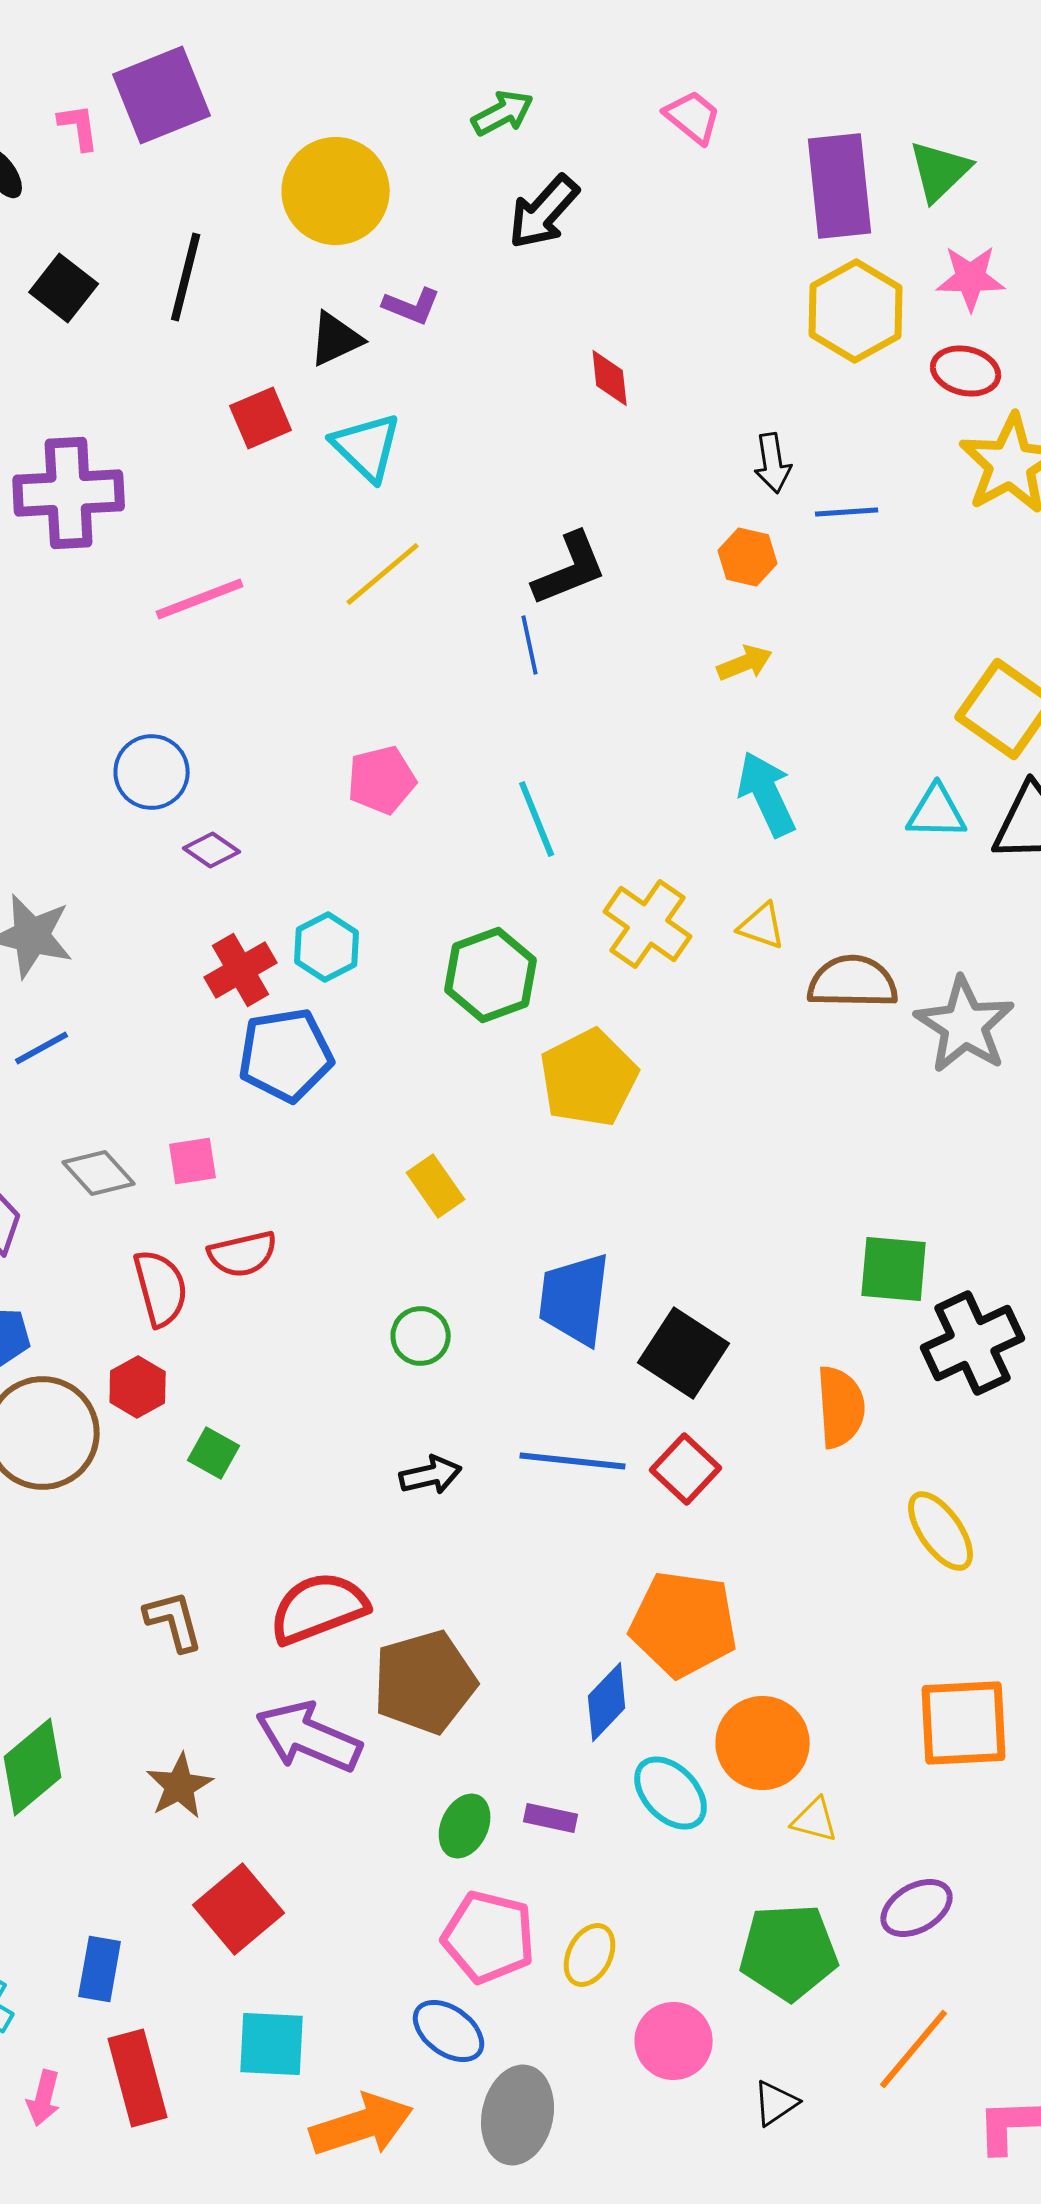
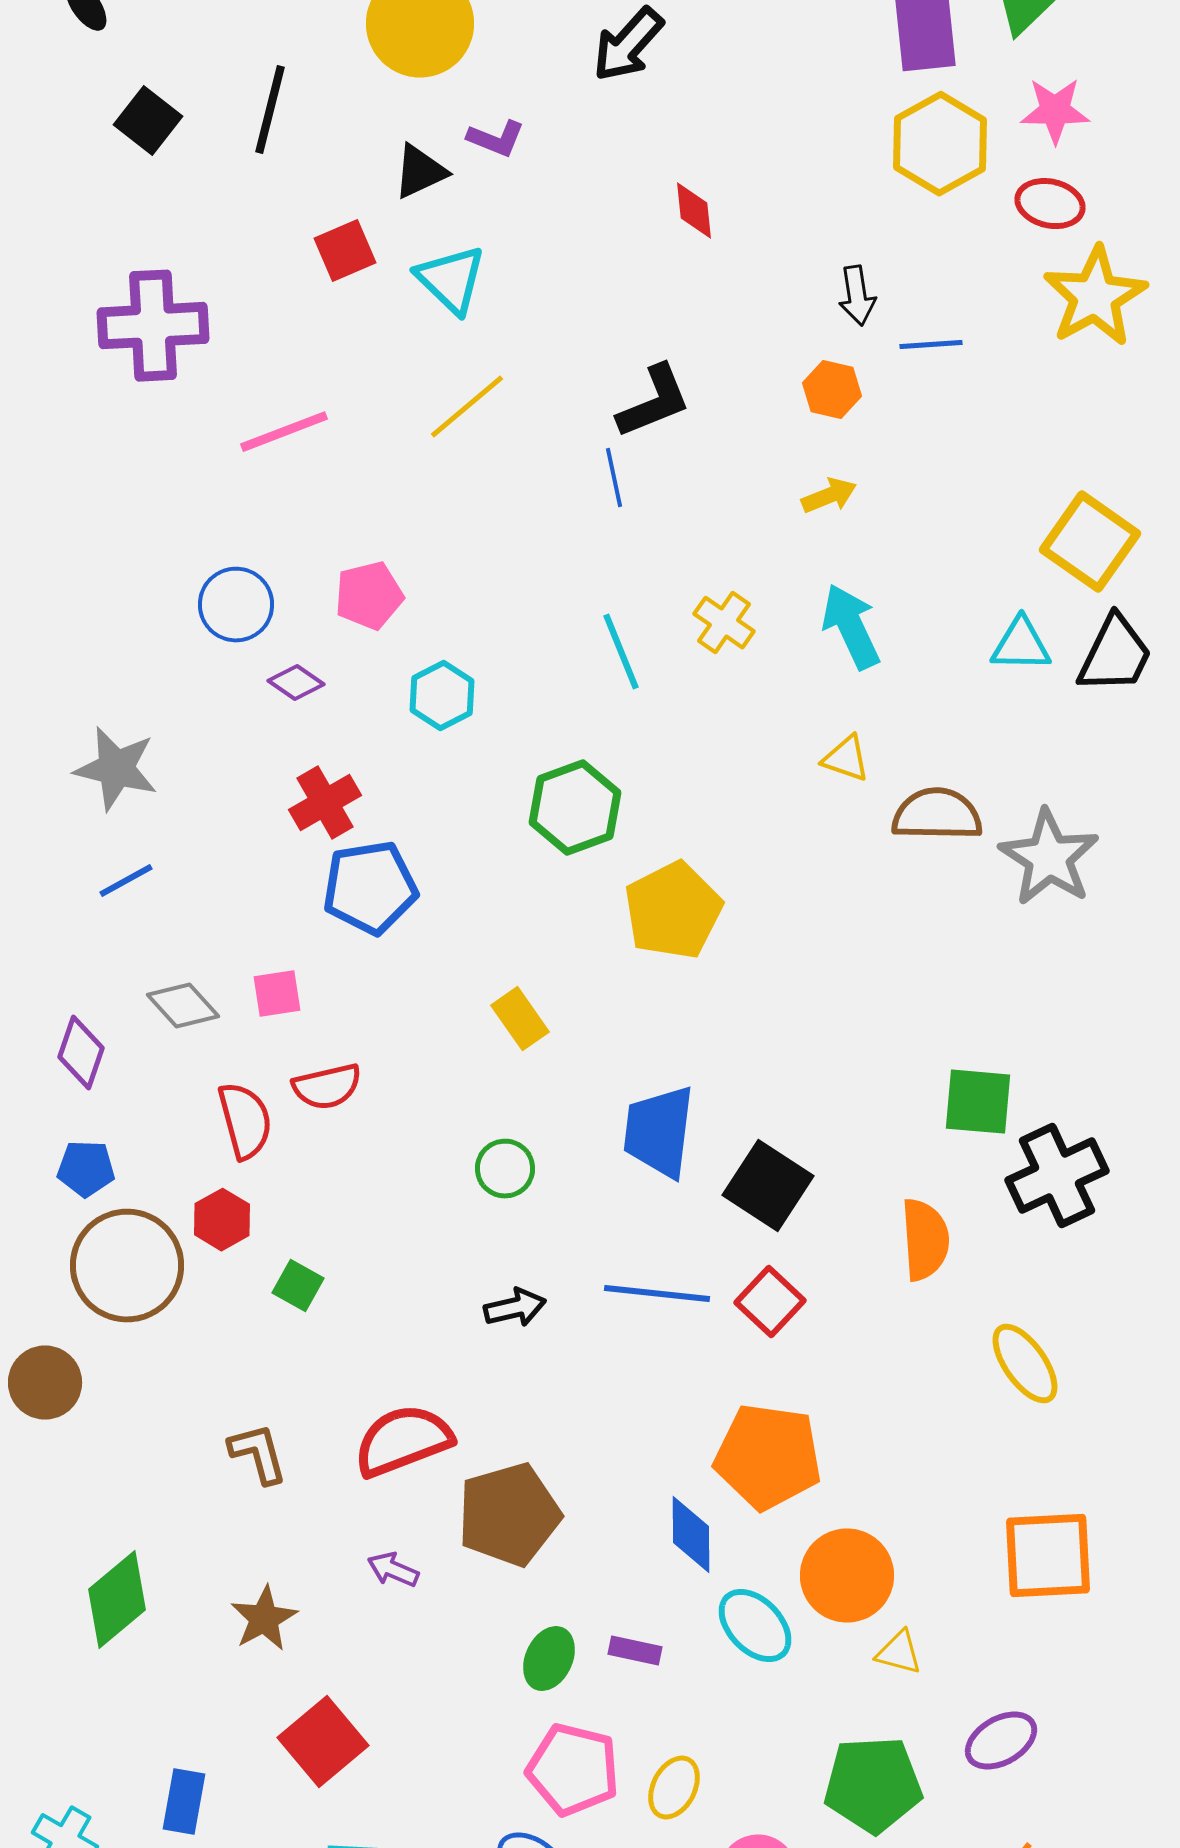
pink pentagon: (382, 780) -> (369, 596), moved
yellow cross: (648, 924) -> (724, 623), moved, size x0.7
cyan hexagon: (327, 947) -> (442, 696), moved
blue diamond: (607, 1702) -> (691, 1535), turned -44
purple arrow: (309, 1737) -> (393, 1570), size x0.5

